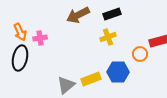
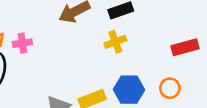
orange circle: (140, 54) -> (170, 88), moved

